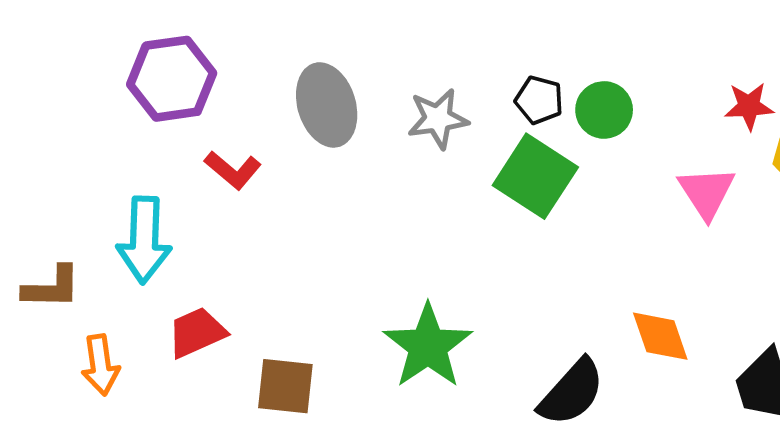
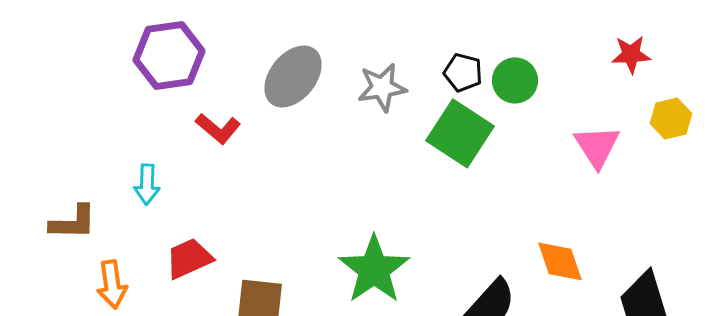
gray ellipse: (327, 105) -> (293, 76), turned 56
red star: (749, 106) -> (631, 54), moved
cyan arrow: (144, 240) -> (147, 184), size x0.6

